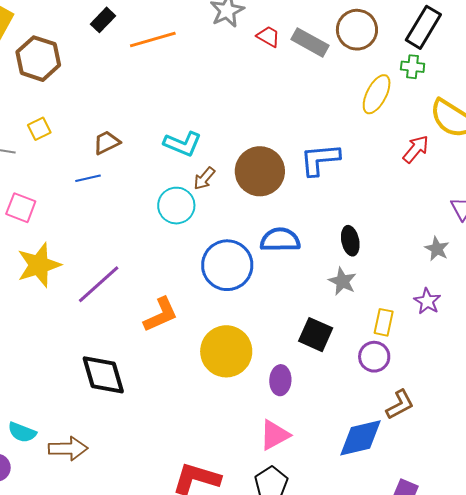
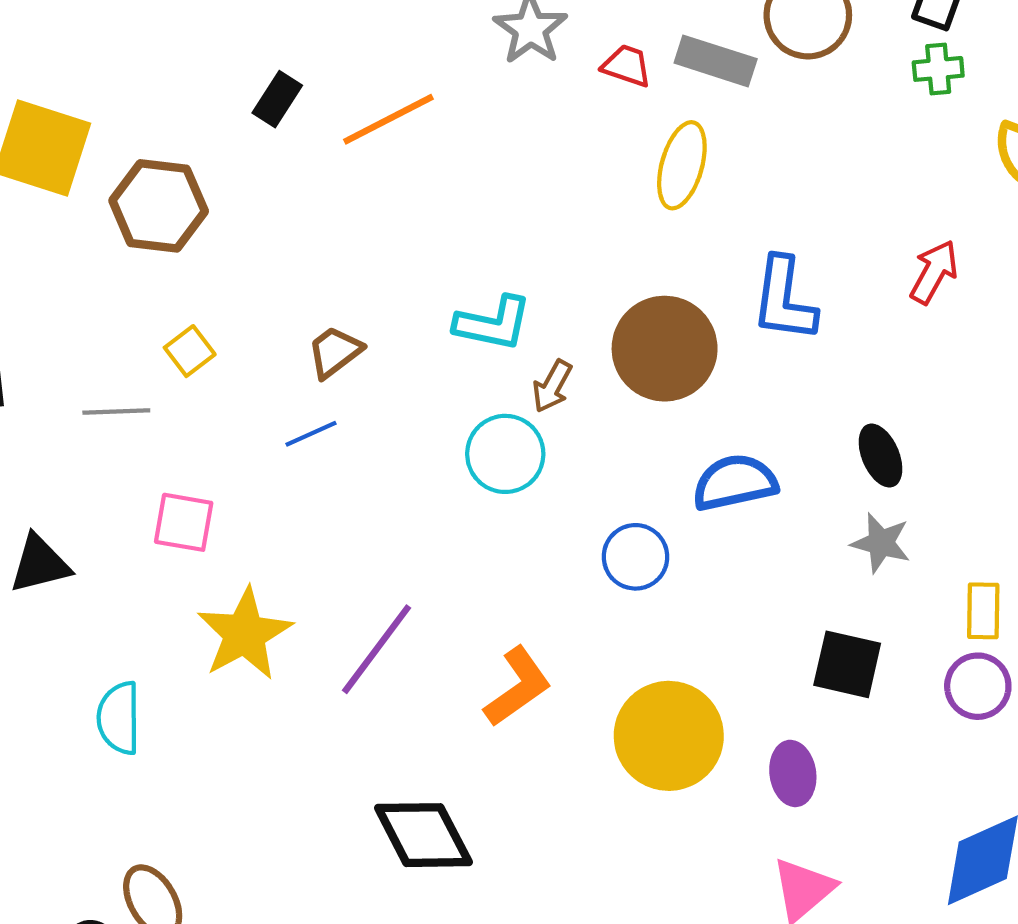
yellow ellipse: (377, 94) -> (682, 165), moved
red arrow: (416, 149) -> (934, 272), moved
blue L-shape: (320, 159) -> (784, 299), turned -66
blue circle: (227, 265) -> (635, 557), size x0.6

